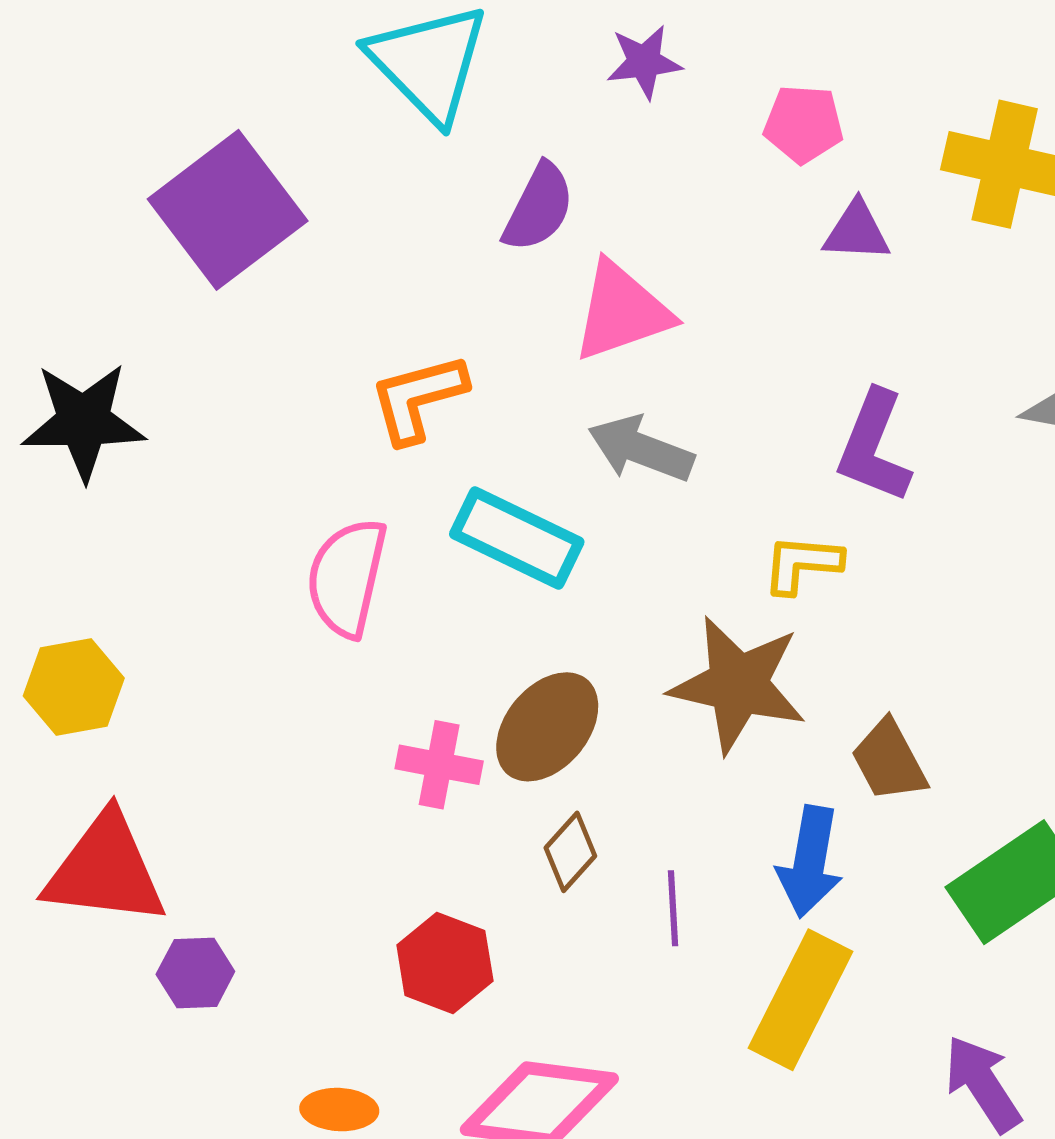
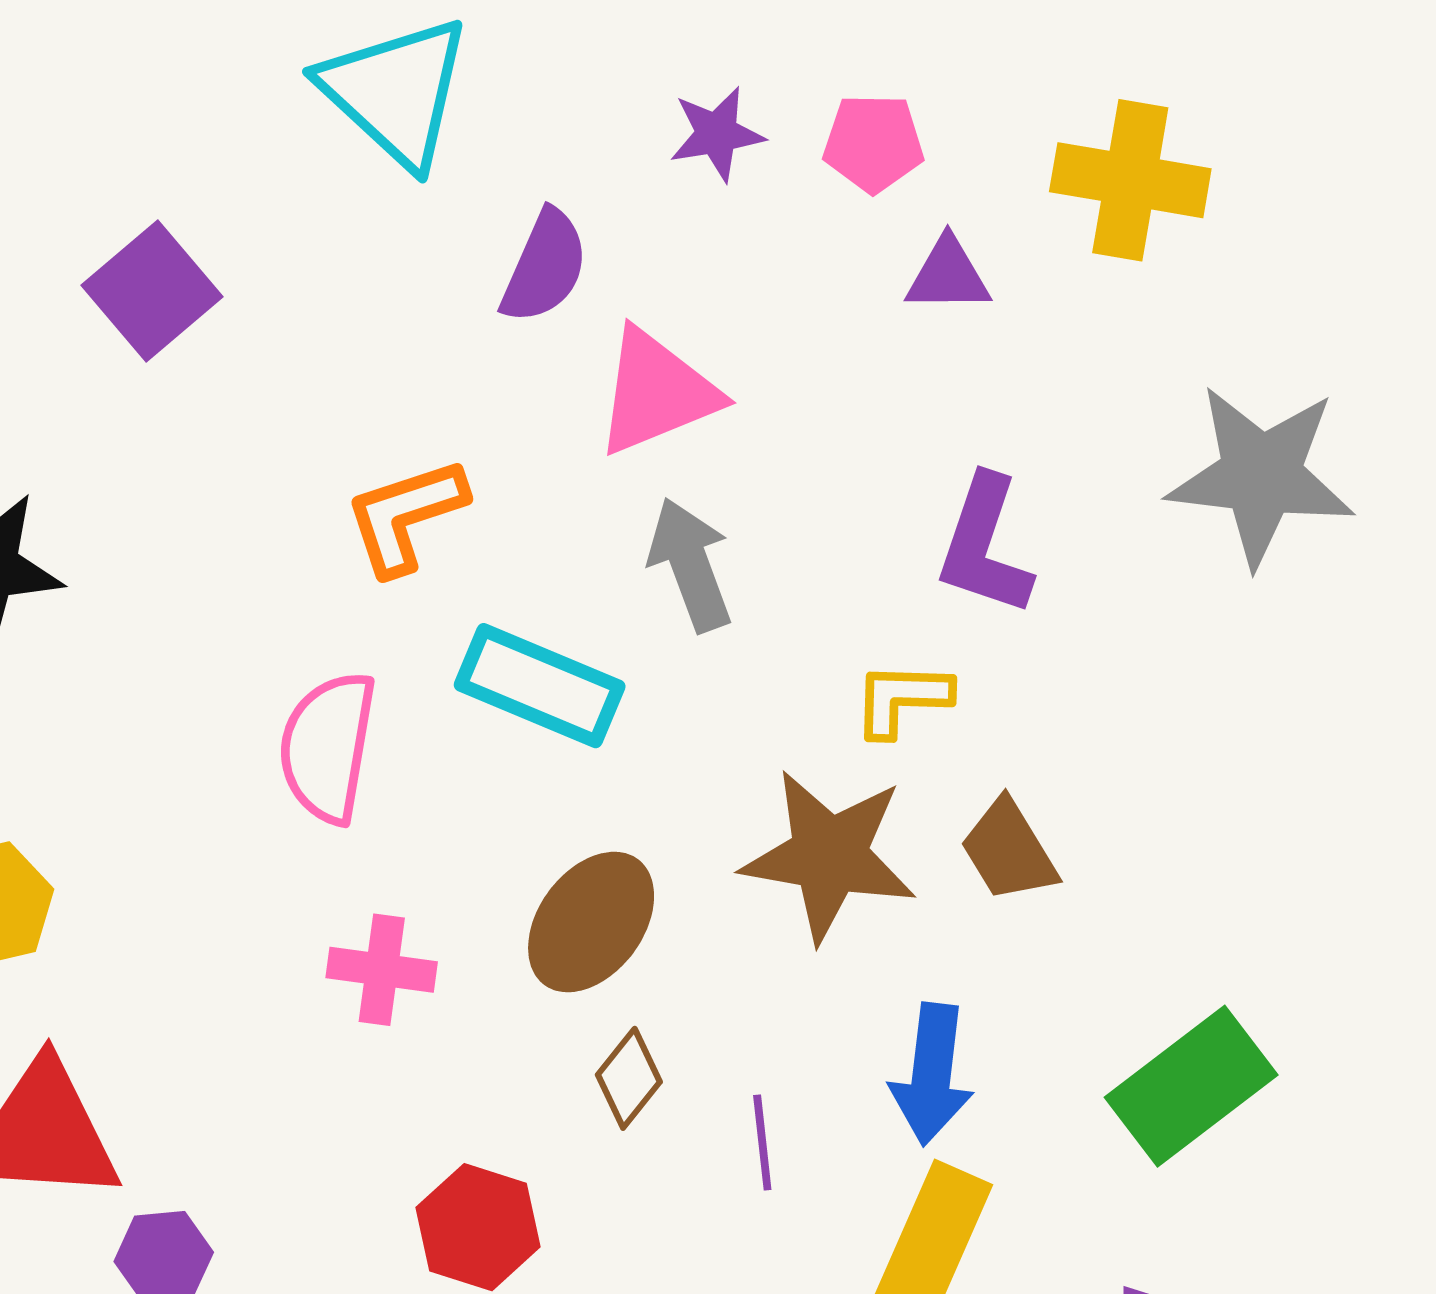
purple star: (644, 62) -> (717, 134), moved
purple square: (228, 210) -> (152, 291), size x0.7
gray arrow: (641, 449) -> (690, 565), turned 52
brown trapezoid: (889, 761) -> (1009, 851), moved
pink cross: (439, 765) -> (382, 970), moved

